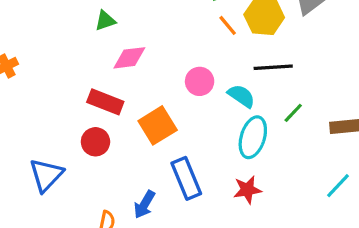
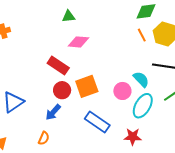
pink circle: (200, 81) -> (122, 91), moved
red circle: (95, 142) -> (62, 90), moved
blue rectangle: (186, 178) -> (97, 122), turned -45
blue arrow: (144, 205) -> (53, 112), moved

